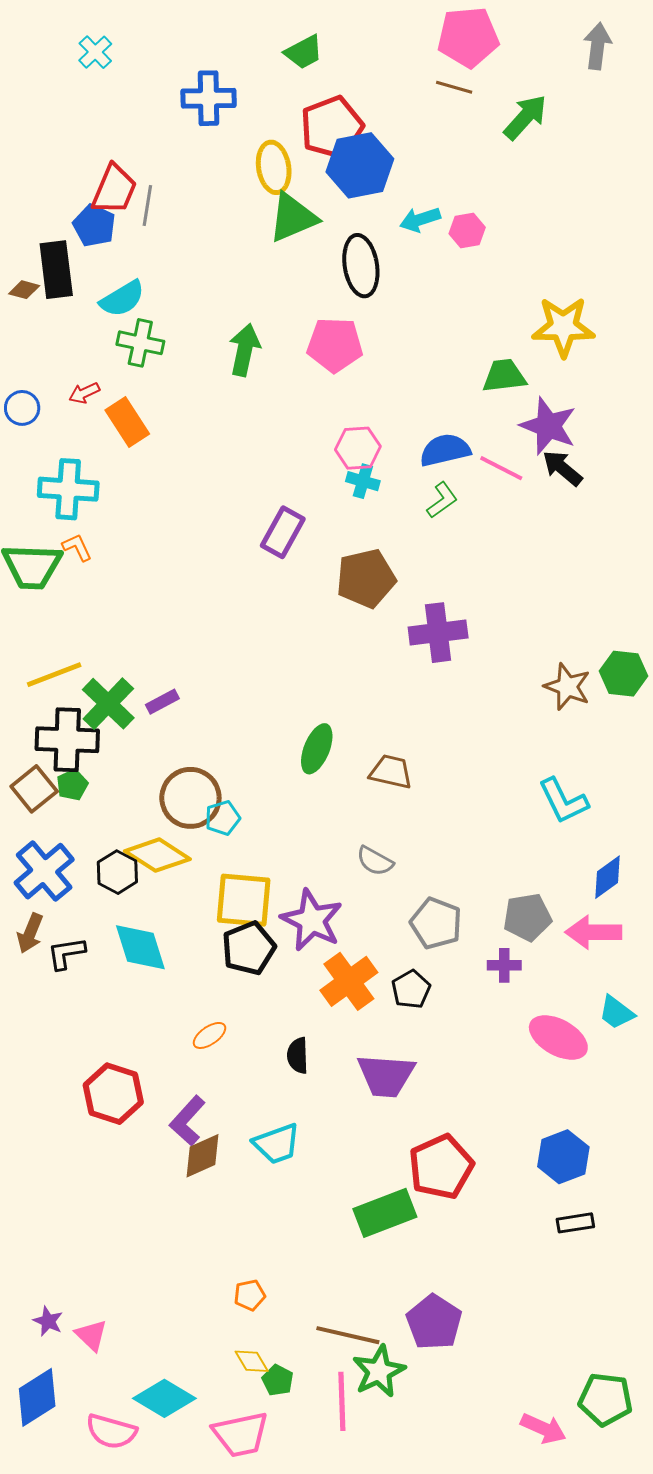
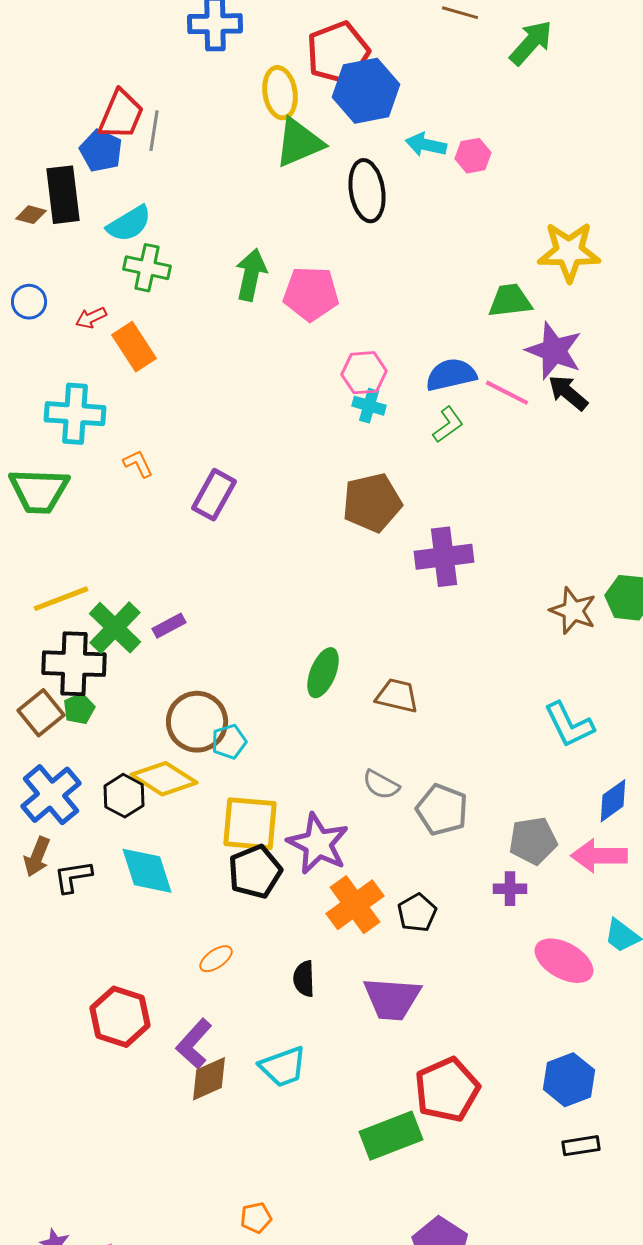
cyan arrow: (420, 220) -> (426, 145), turned 30
pink pentagon: (335, 345) -> (311, 294), moved
blue circle: (22, 408) -> (29, 302), moved
purple rectangle: (283, 532) -> (214, 495), moved
orange L-shape: (77, 547) -> (138, 464), moved
gray pentagon: (436, 923) -> (442, 810), moved

